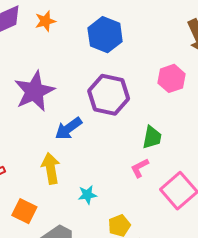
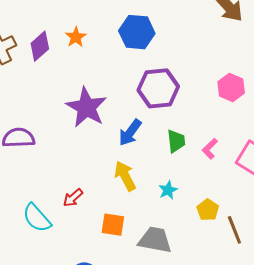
pink hexagon: (172, 78) -> (231, 87), moved
green trapezoid: (152, 137) -> (176, 141), moved

